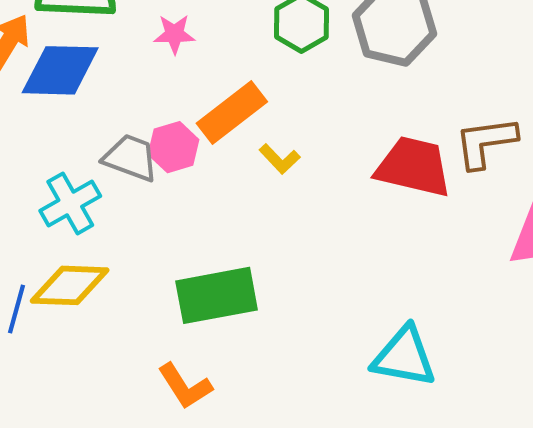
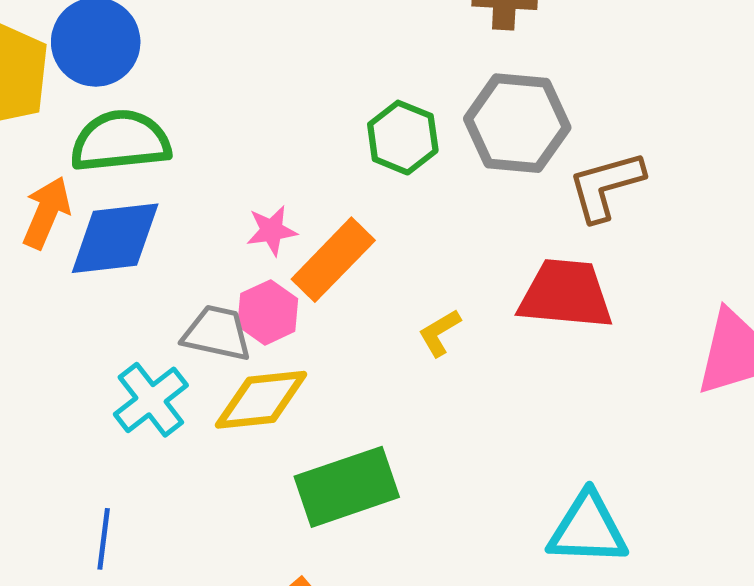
pink star: (174, 34) -> (272, 231), moved
brown L-shape: (486, 142) -> (606, 186), moved
yellow L-shape: (280, 159) -> (440, 333), moved, turned 111
yellow diamond: (70, 285) -> (261, 400), moved

